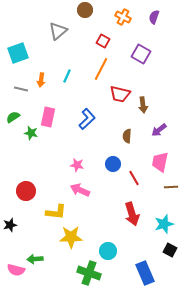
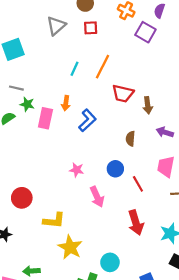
red square: (103, 41) -> (91, 28), moved, turned -32
purple square: (141, 54) -> (145, 32), moved
cyan line: (67, 76) -> (74, 69), moved
orange arrow: (41, 80) -> (66, 103), moved
purple arrow: (159, 130) -> (165, 132), turned 56
green star: (31, 133) -> (27, 104), moved
pink arrow: (80, 190) -> (97, 197), moved, turned -138
yellow star: (71, 237) -> (70, 247), turned 30

